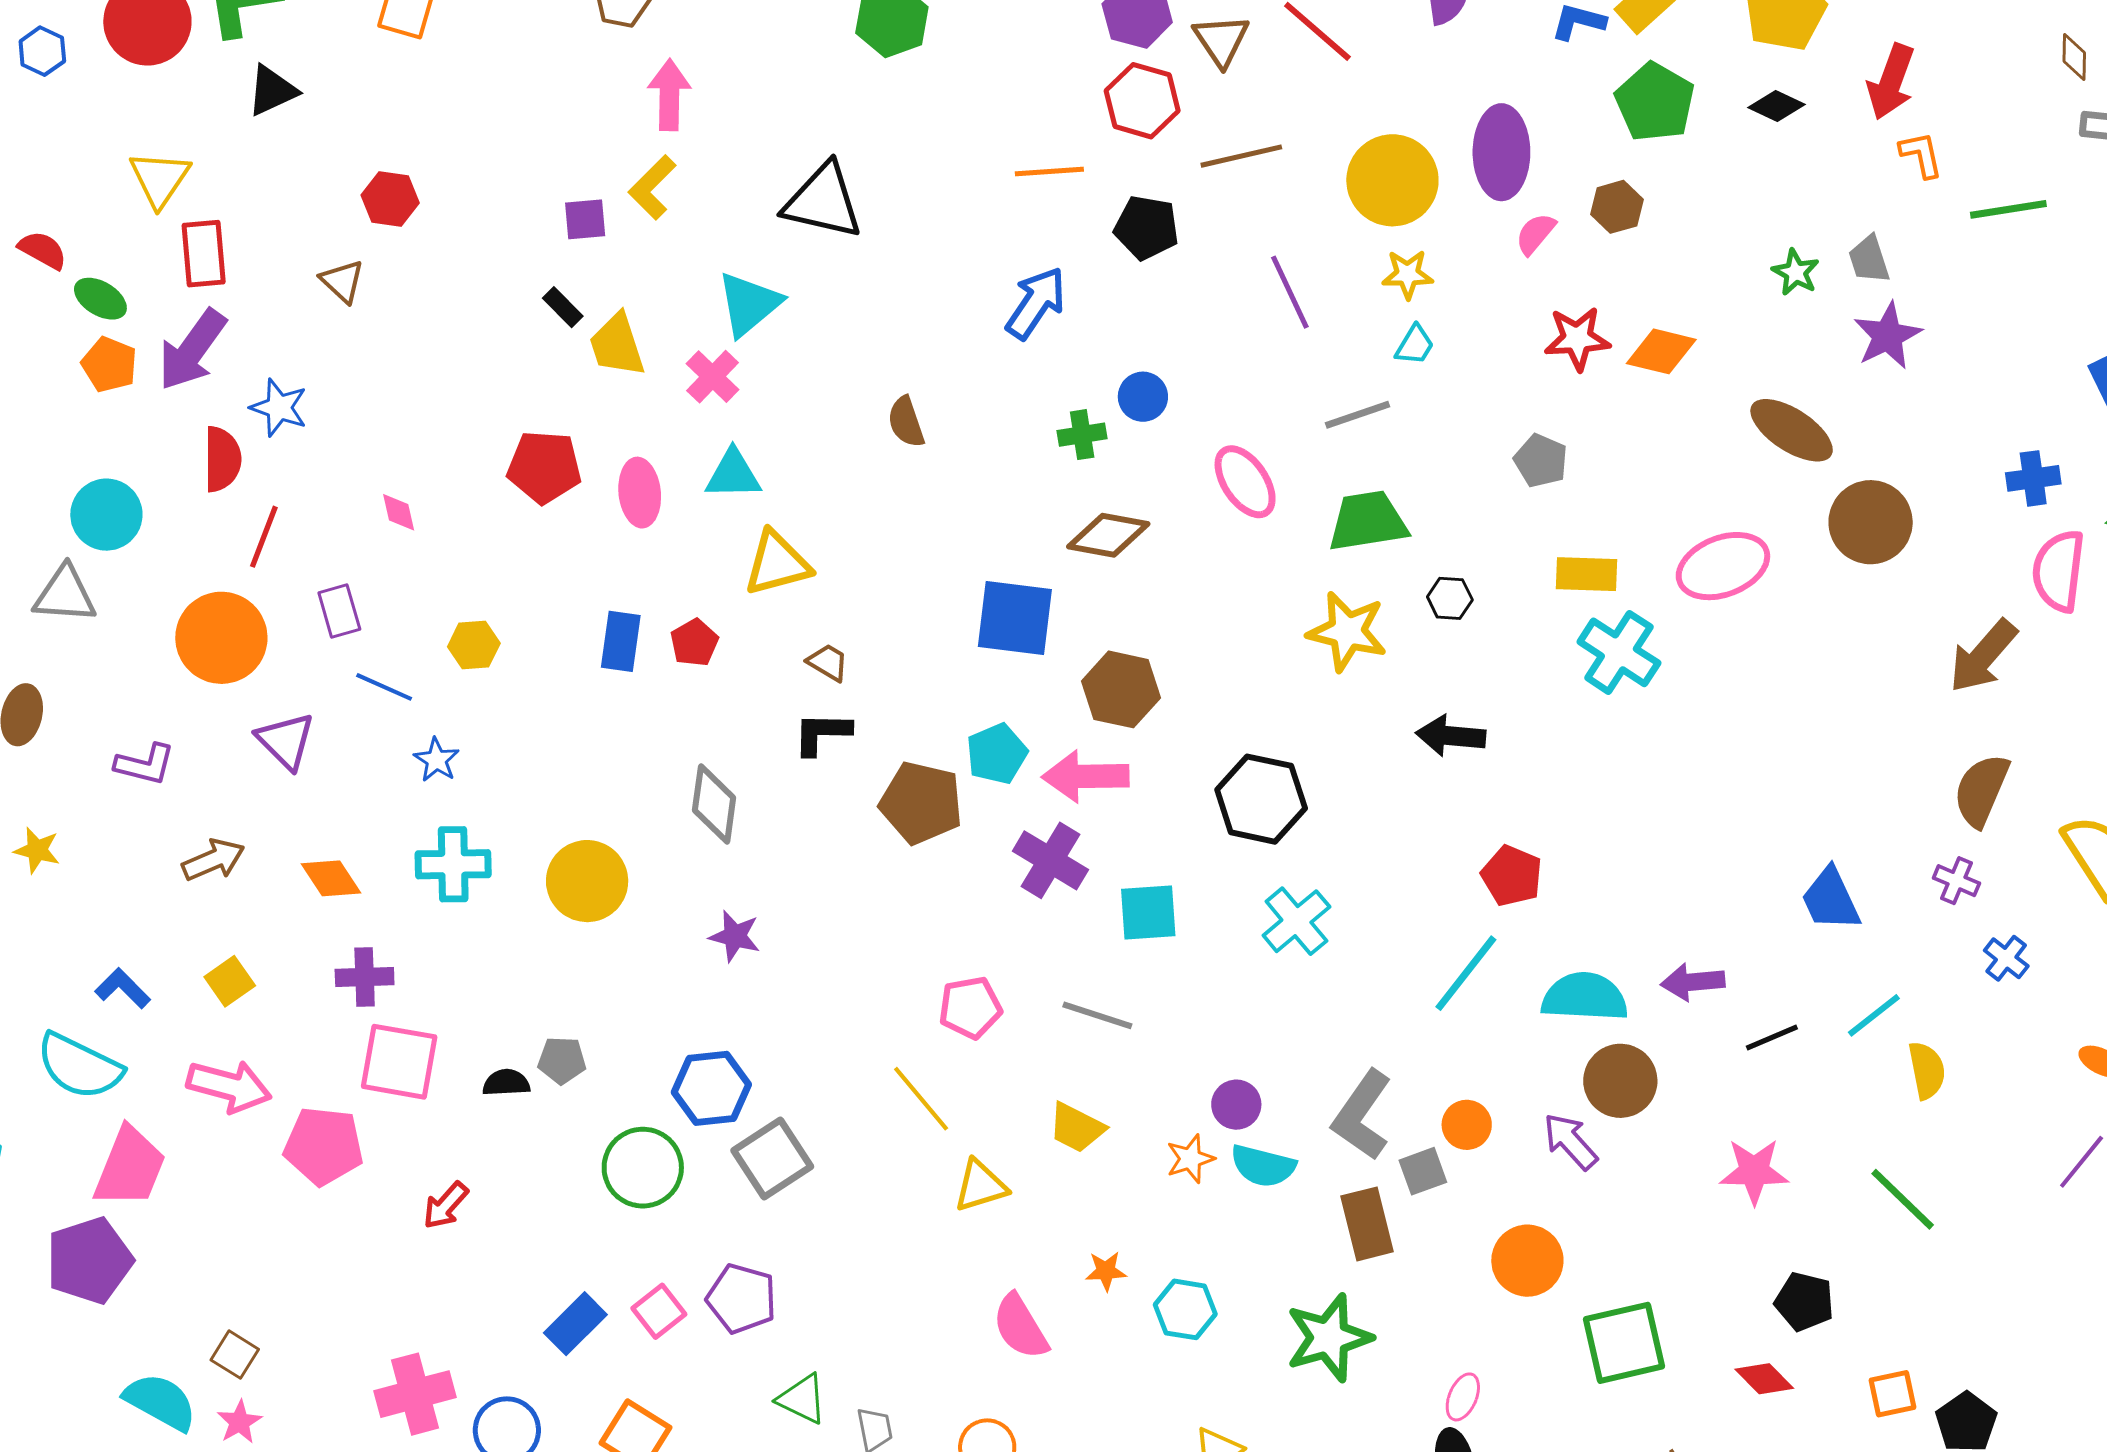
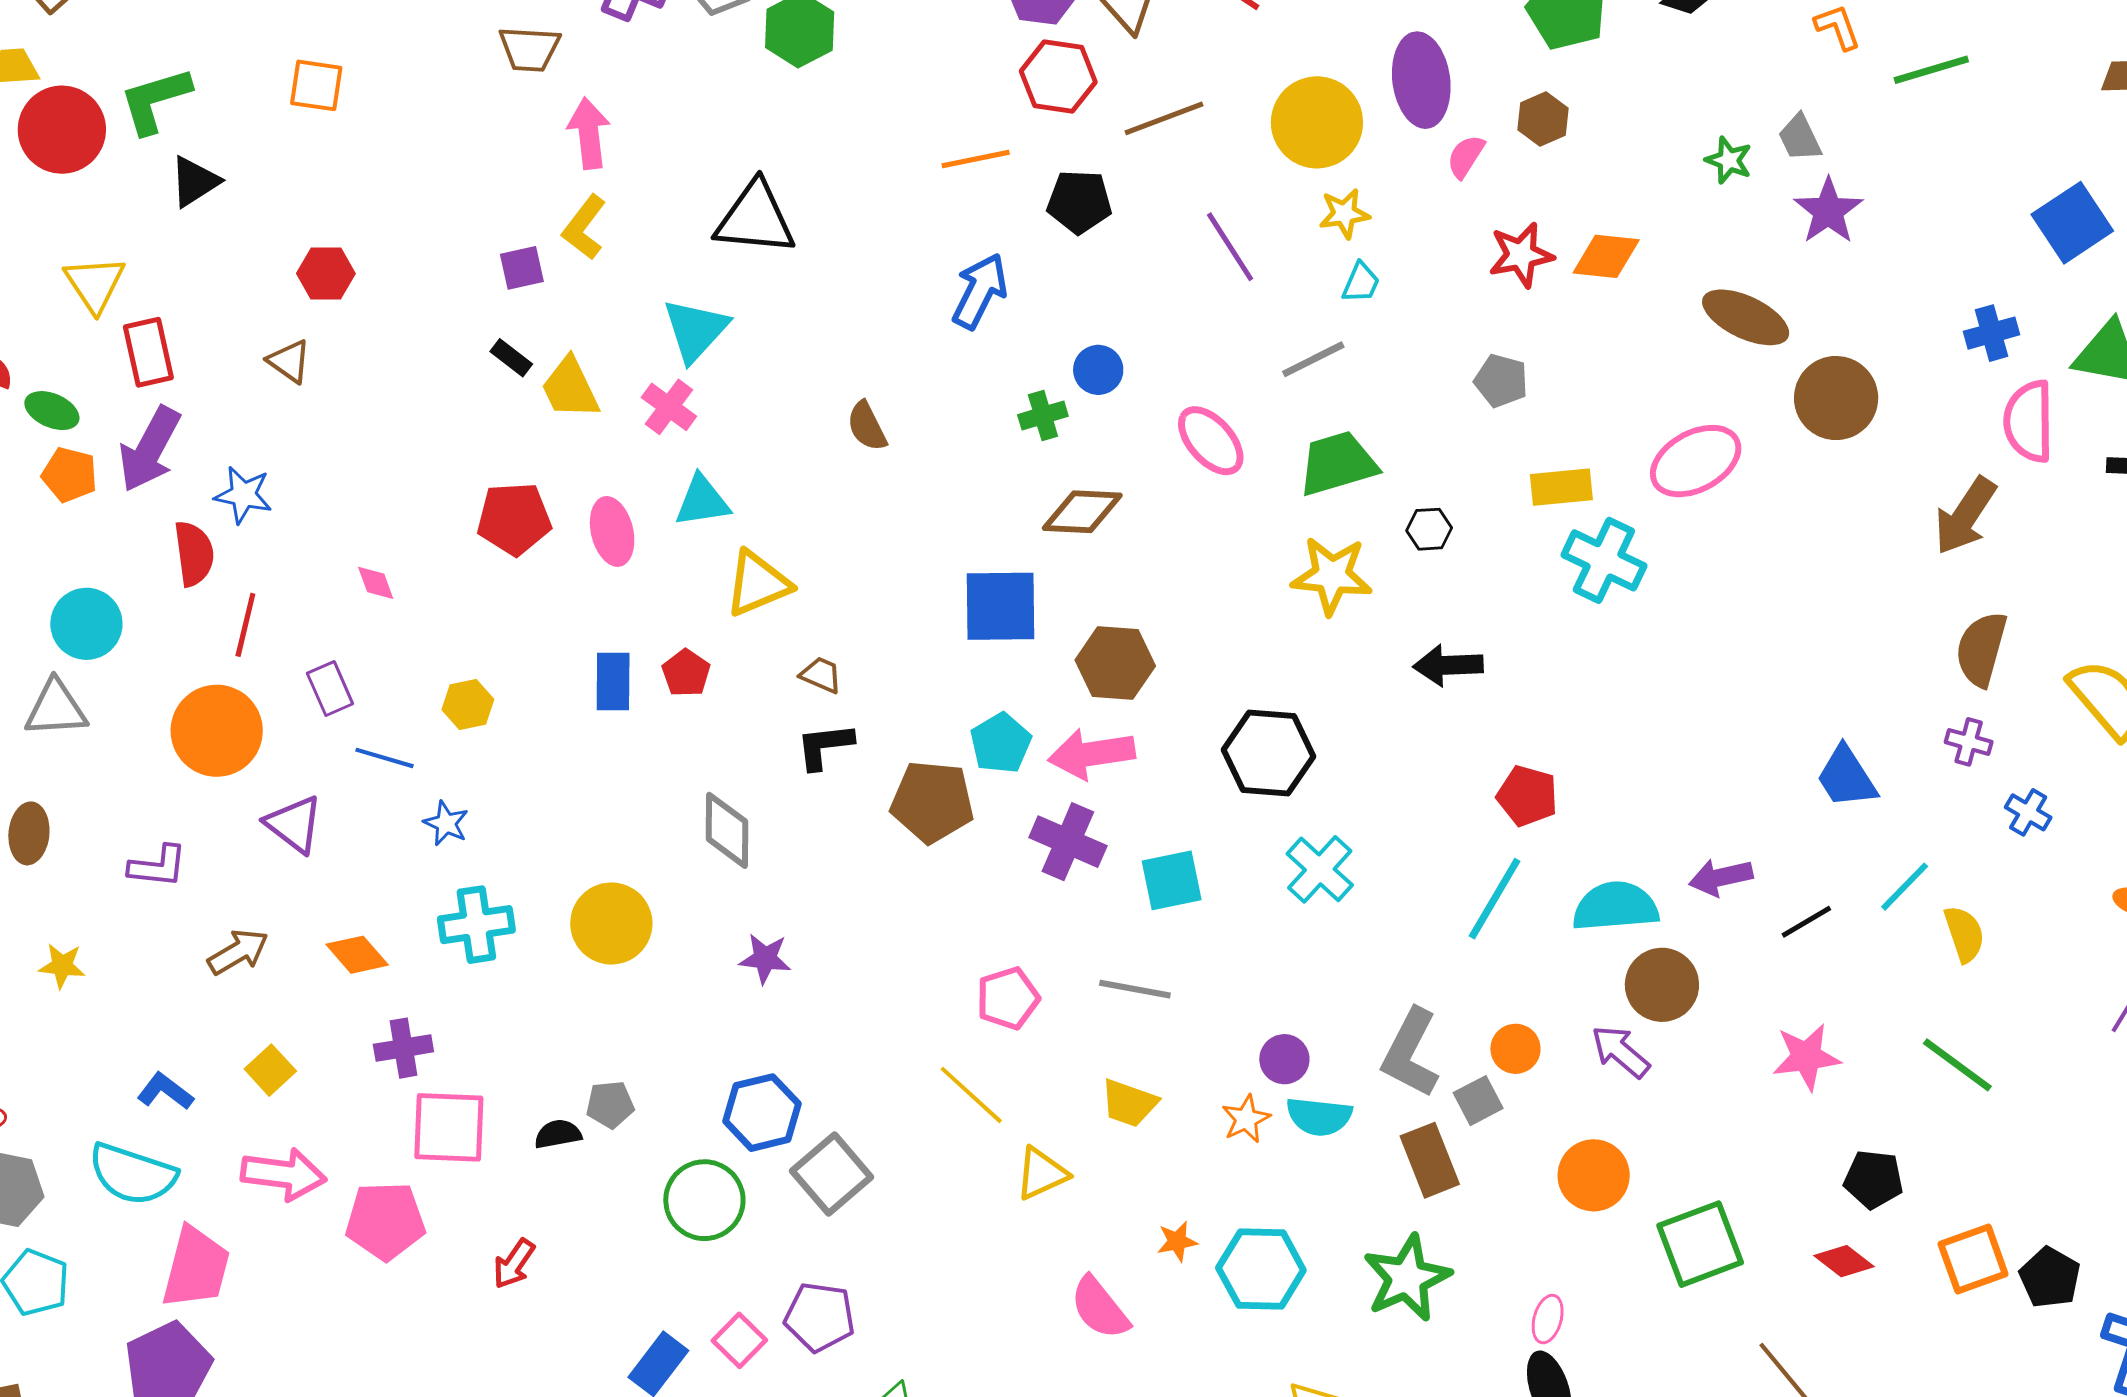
cyan hexagon: (1185, 1309) -> (1261, 1269), size x1.4
orange square: (1892, 1394) -> (1973, 1259), size x1.4

